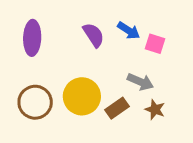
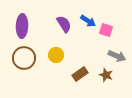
gray arrow: (140, 82) -> (117, 56), moved
yellow circle: (82, 96) -> (56, 55), moved, size x0.6
brown circle: (35, 102) -> (24, 58), moved

